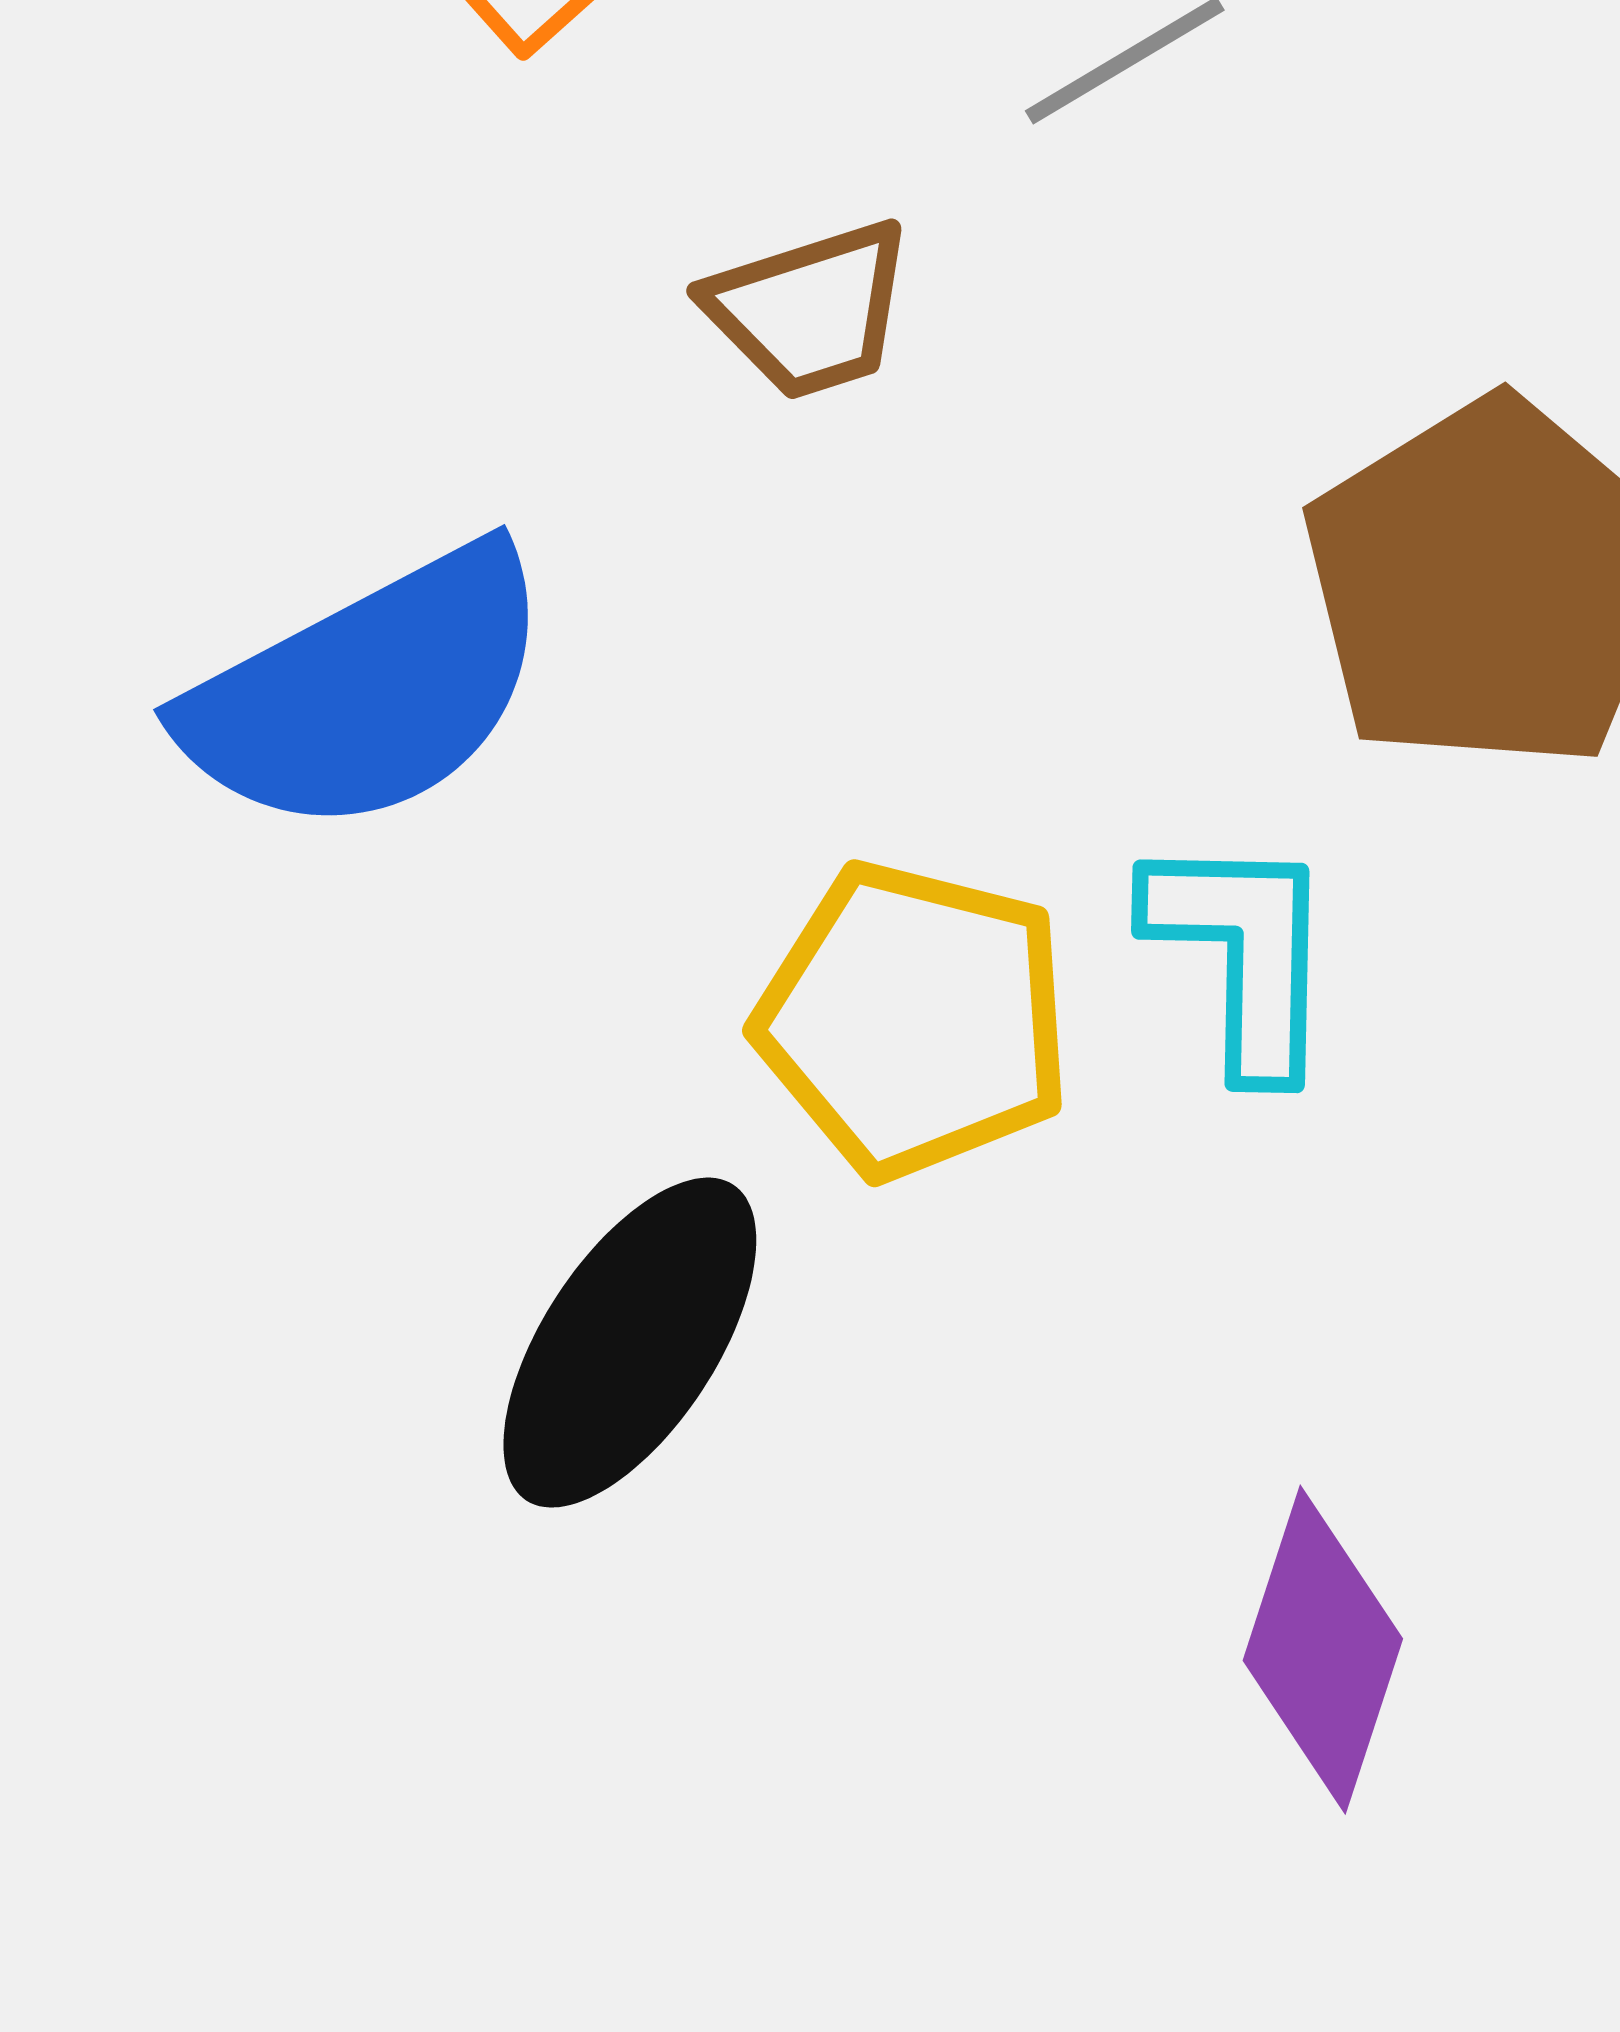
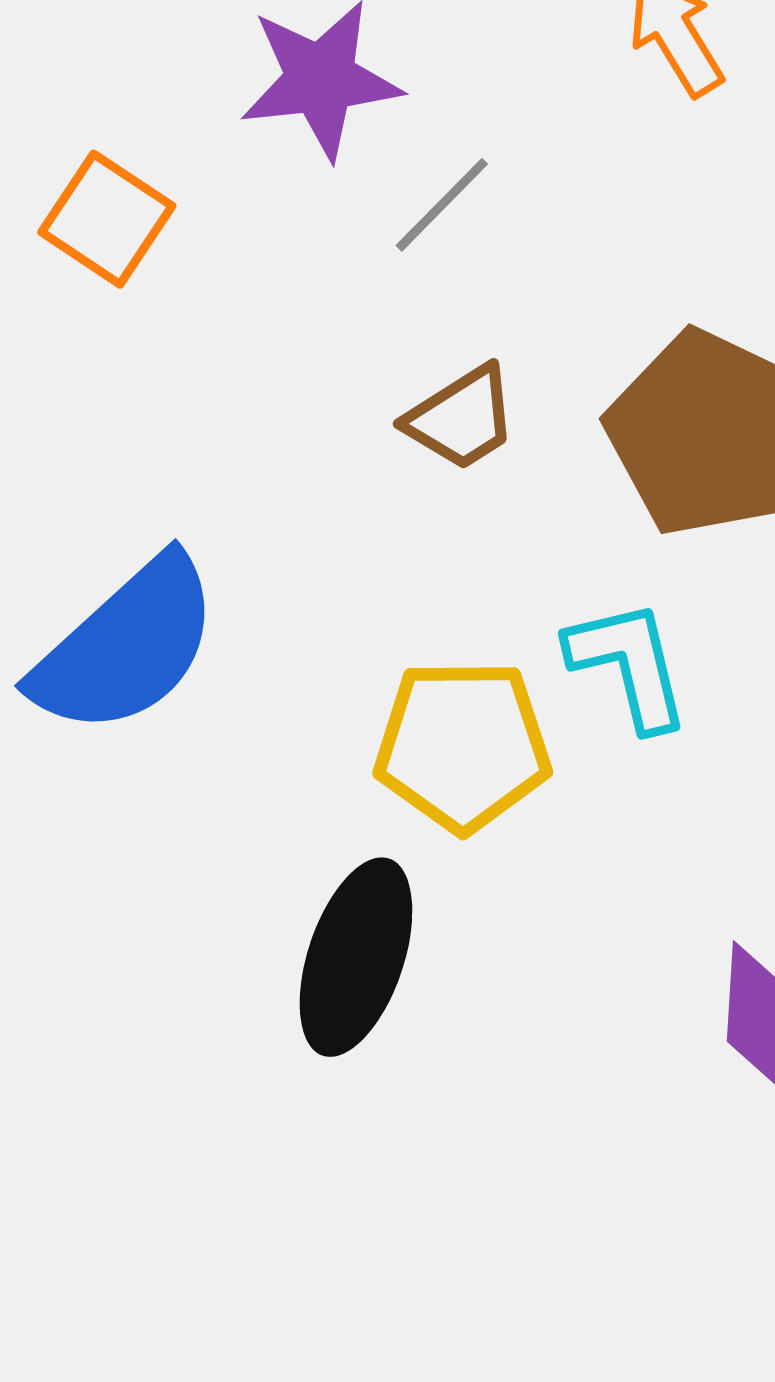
brown trapezoid: (810, 310) -> (461, 418), moved

